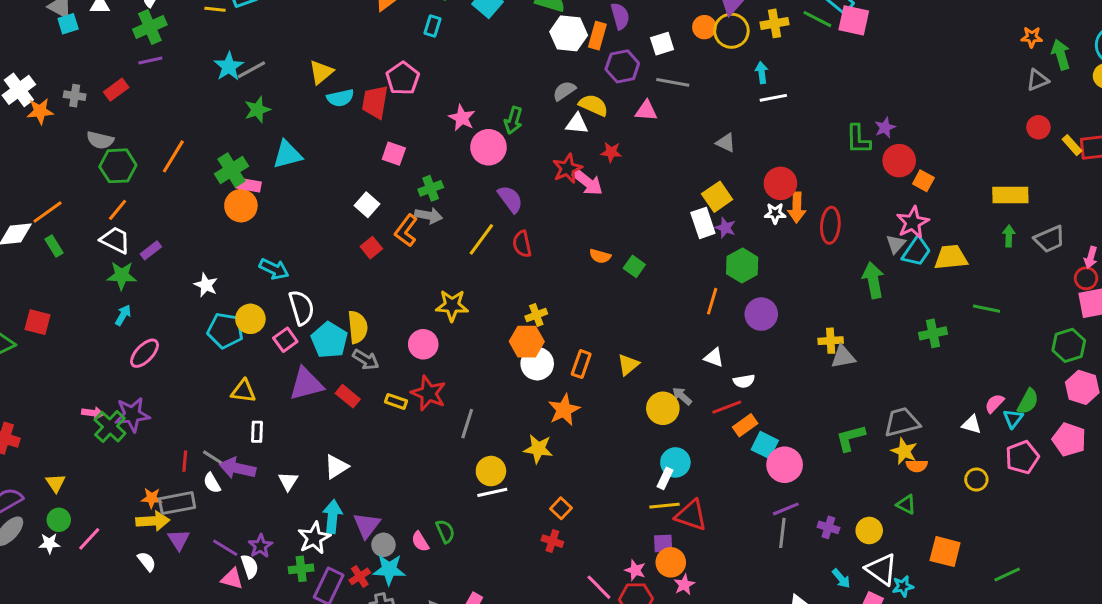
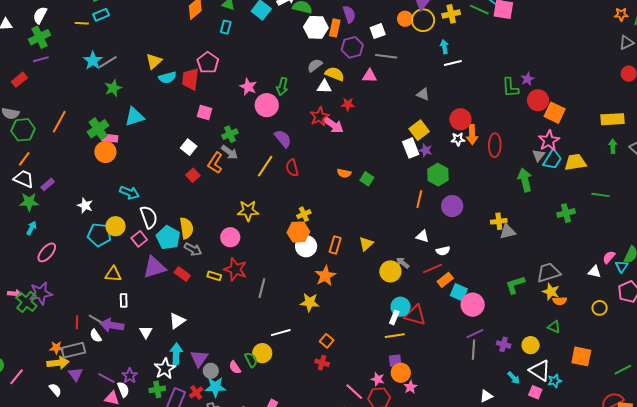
orange square: (923, 181) -> (555, 113), size x1.5
gray arrow: (429, 216) -> (229, 152), turned 30
yellow circle: (491, 471) -> (262, 353), moved
red triangle: (691, 515) -> (415, 315), moved

